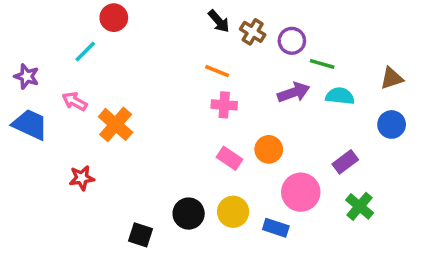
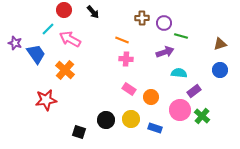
black arrow: (219, 21) -> (93, 12), moved
brown cross: (253, 32) -> (142, 18), turned -32
cyan semicircle: (340, 96) -> (179, 73), moved
pink arrow: (75, 101) -> (70, 39), moved, size x1.5
blue trapezoid: (30, 124) -> (36, 54), moved, turned 30
orange circle: (269, 149) -> (151, 97), moved
red star: (82, 178) -> (46, 100), size x1.5
pink circle: (301, 192) -> (180, 110), moved

